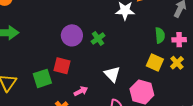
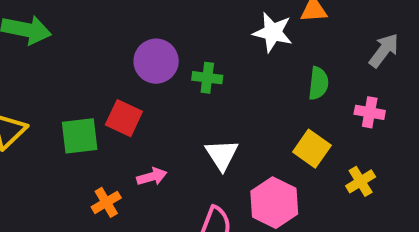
green semicircle: (160, 35) -> (318, 83), moved
green cross: (98, 39) -> (207, 78), turned 32
yellow cross: (177, 63) -> (361, 181), moved

